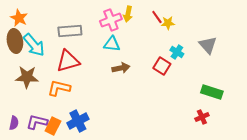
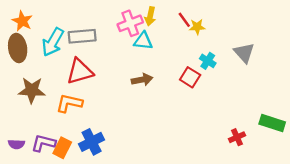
cyan triangle: (112, 44) -> (143, 41), moved
cyan arrow: (34, 45) -> (53, 42), moved, turned 70
green rectangle: (212, 92) -> (272, 123), moved
purple semicircle: (14, 123) -> (16, 144), turned 80

